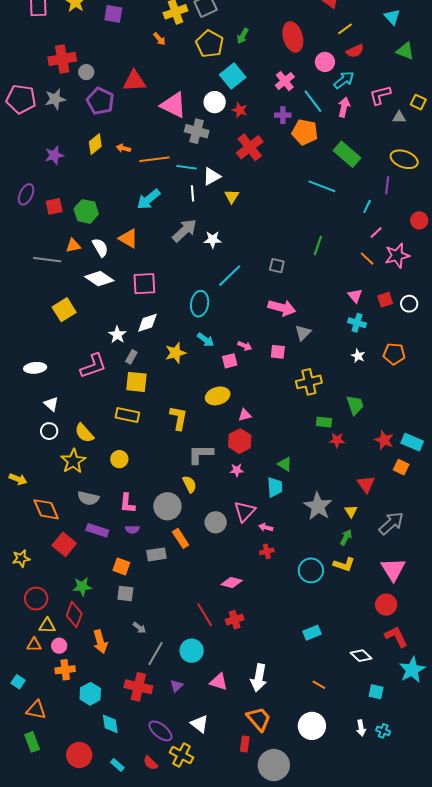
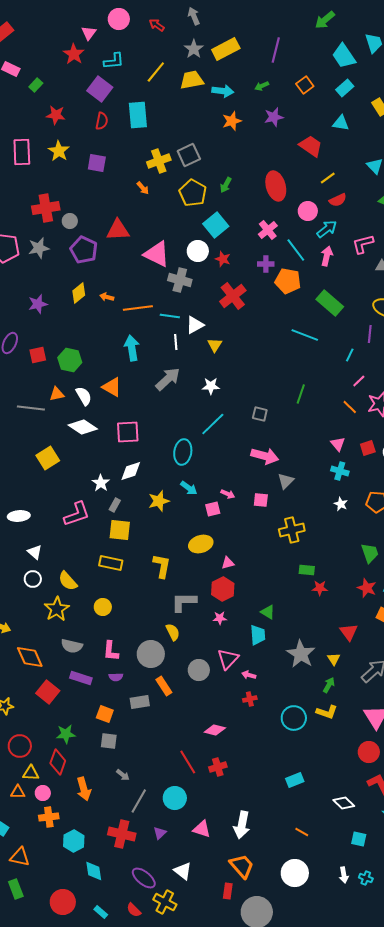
cyan arrow: (148, 199) -> (132, 348), turned 120
white star: (213, 239) -> (211, 386), moved
green trapezoid: (355, 405) -> (370, 553), moved

